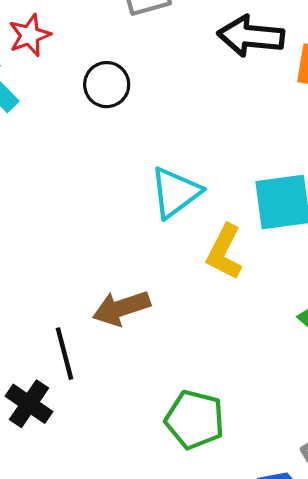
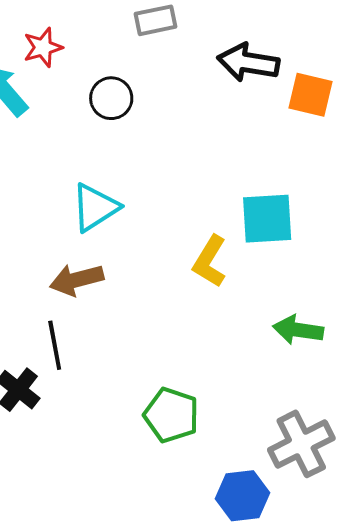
cyan triangle: (175, 192) -> (95, 207), moved
brown arrow: (121, 308) -> (77, 280), moved

